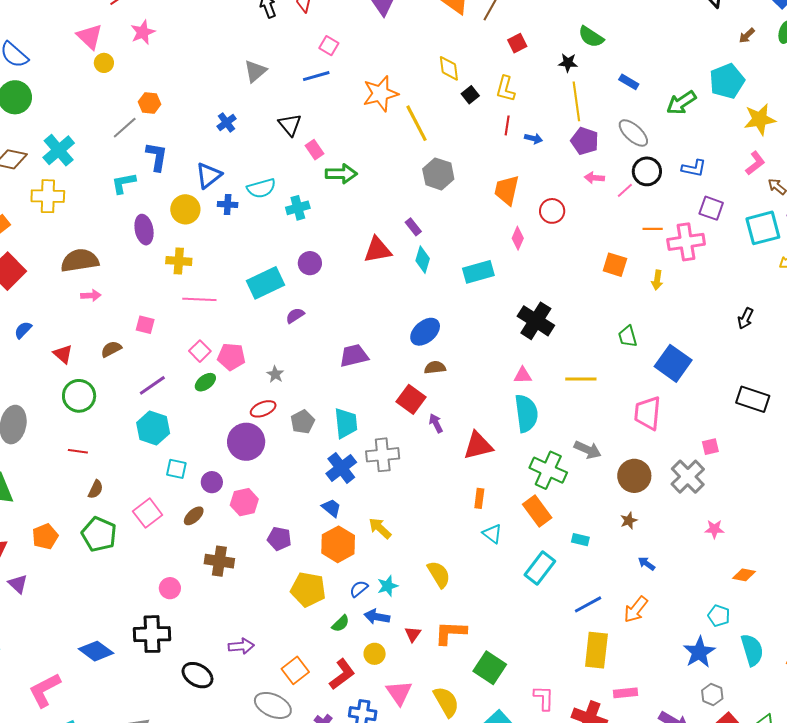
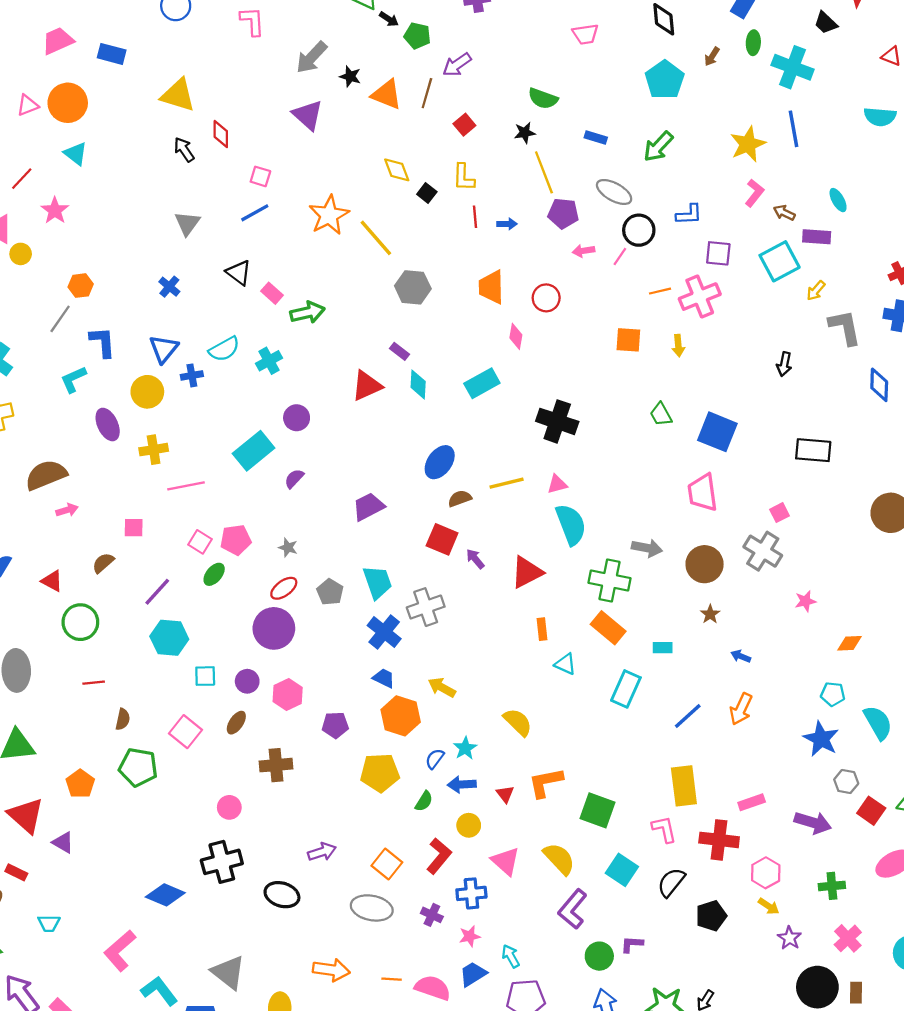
cyan pentagon: (727, 81) -> (665, 80), moved
yellow line: (581, 379) -> (507, 483), moved
yellow rectangle: (596, 650) -> (684, 786), moved

